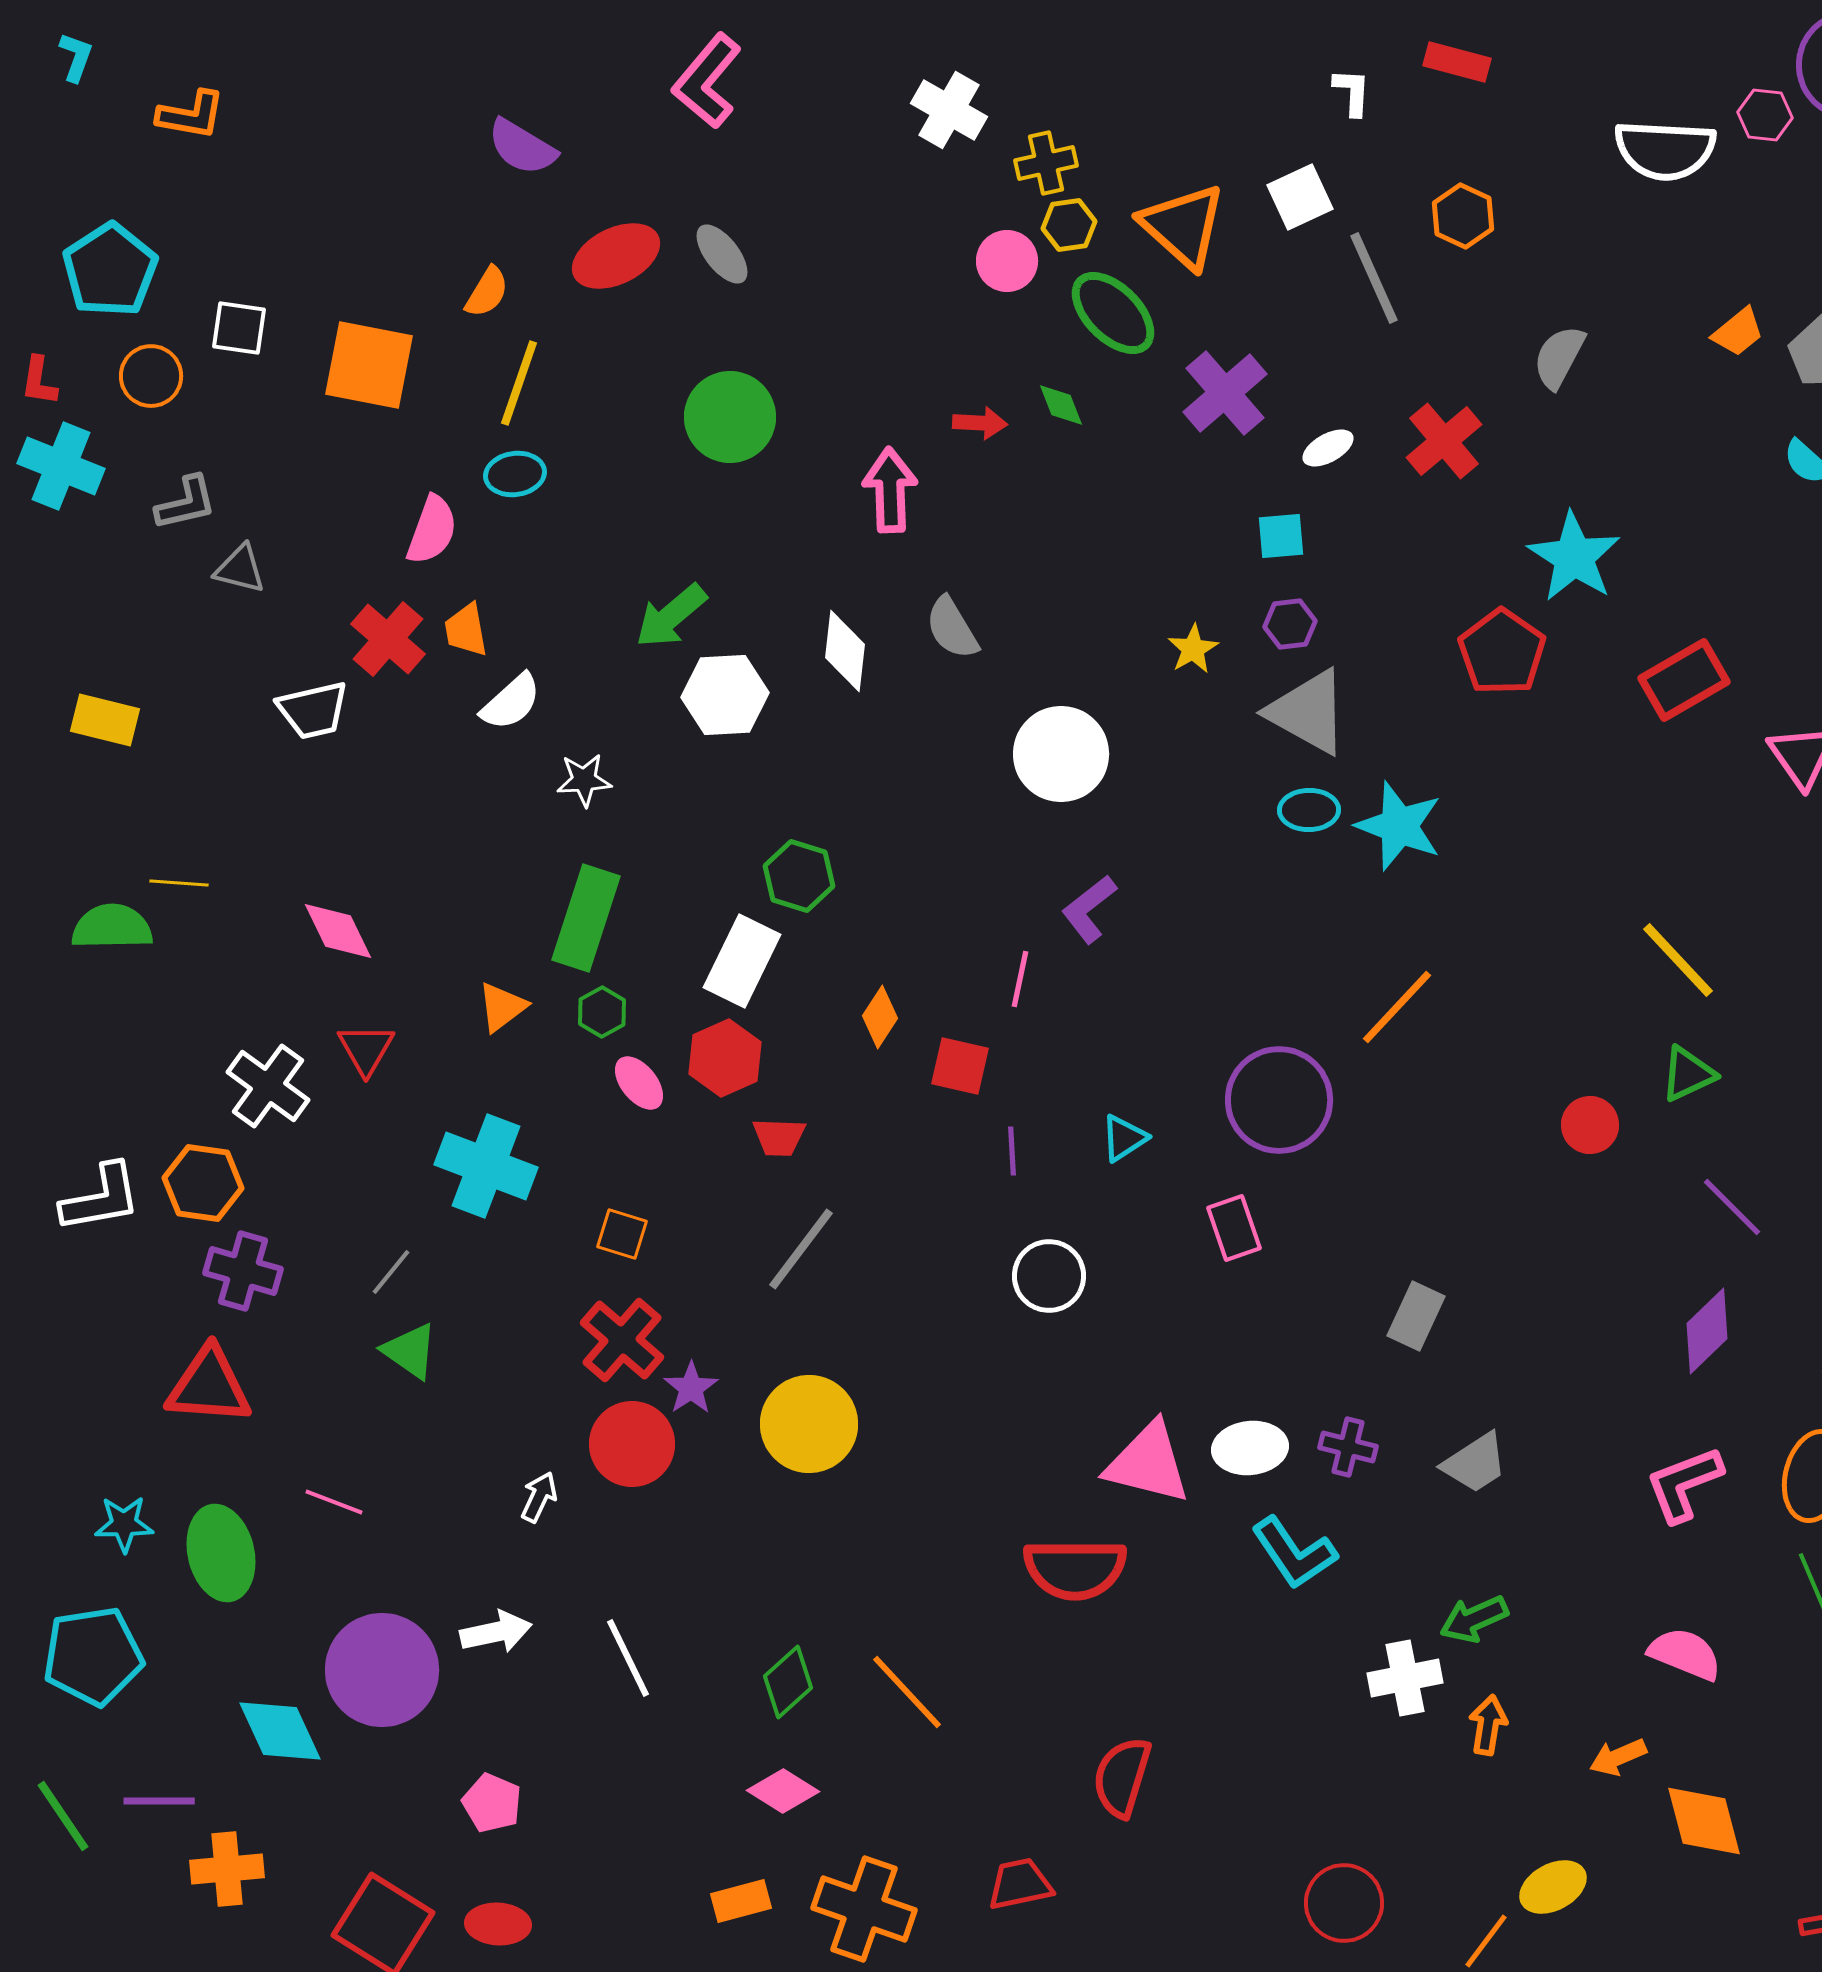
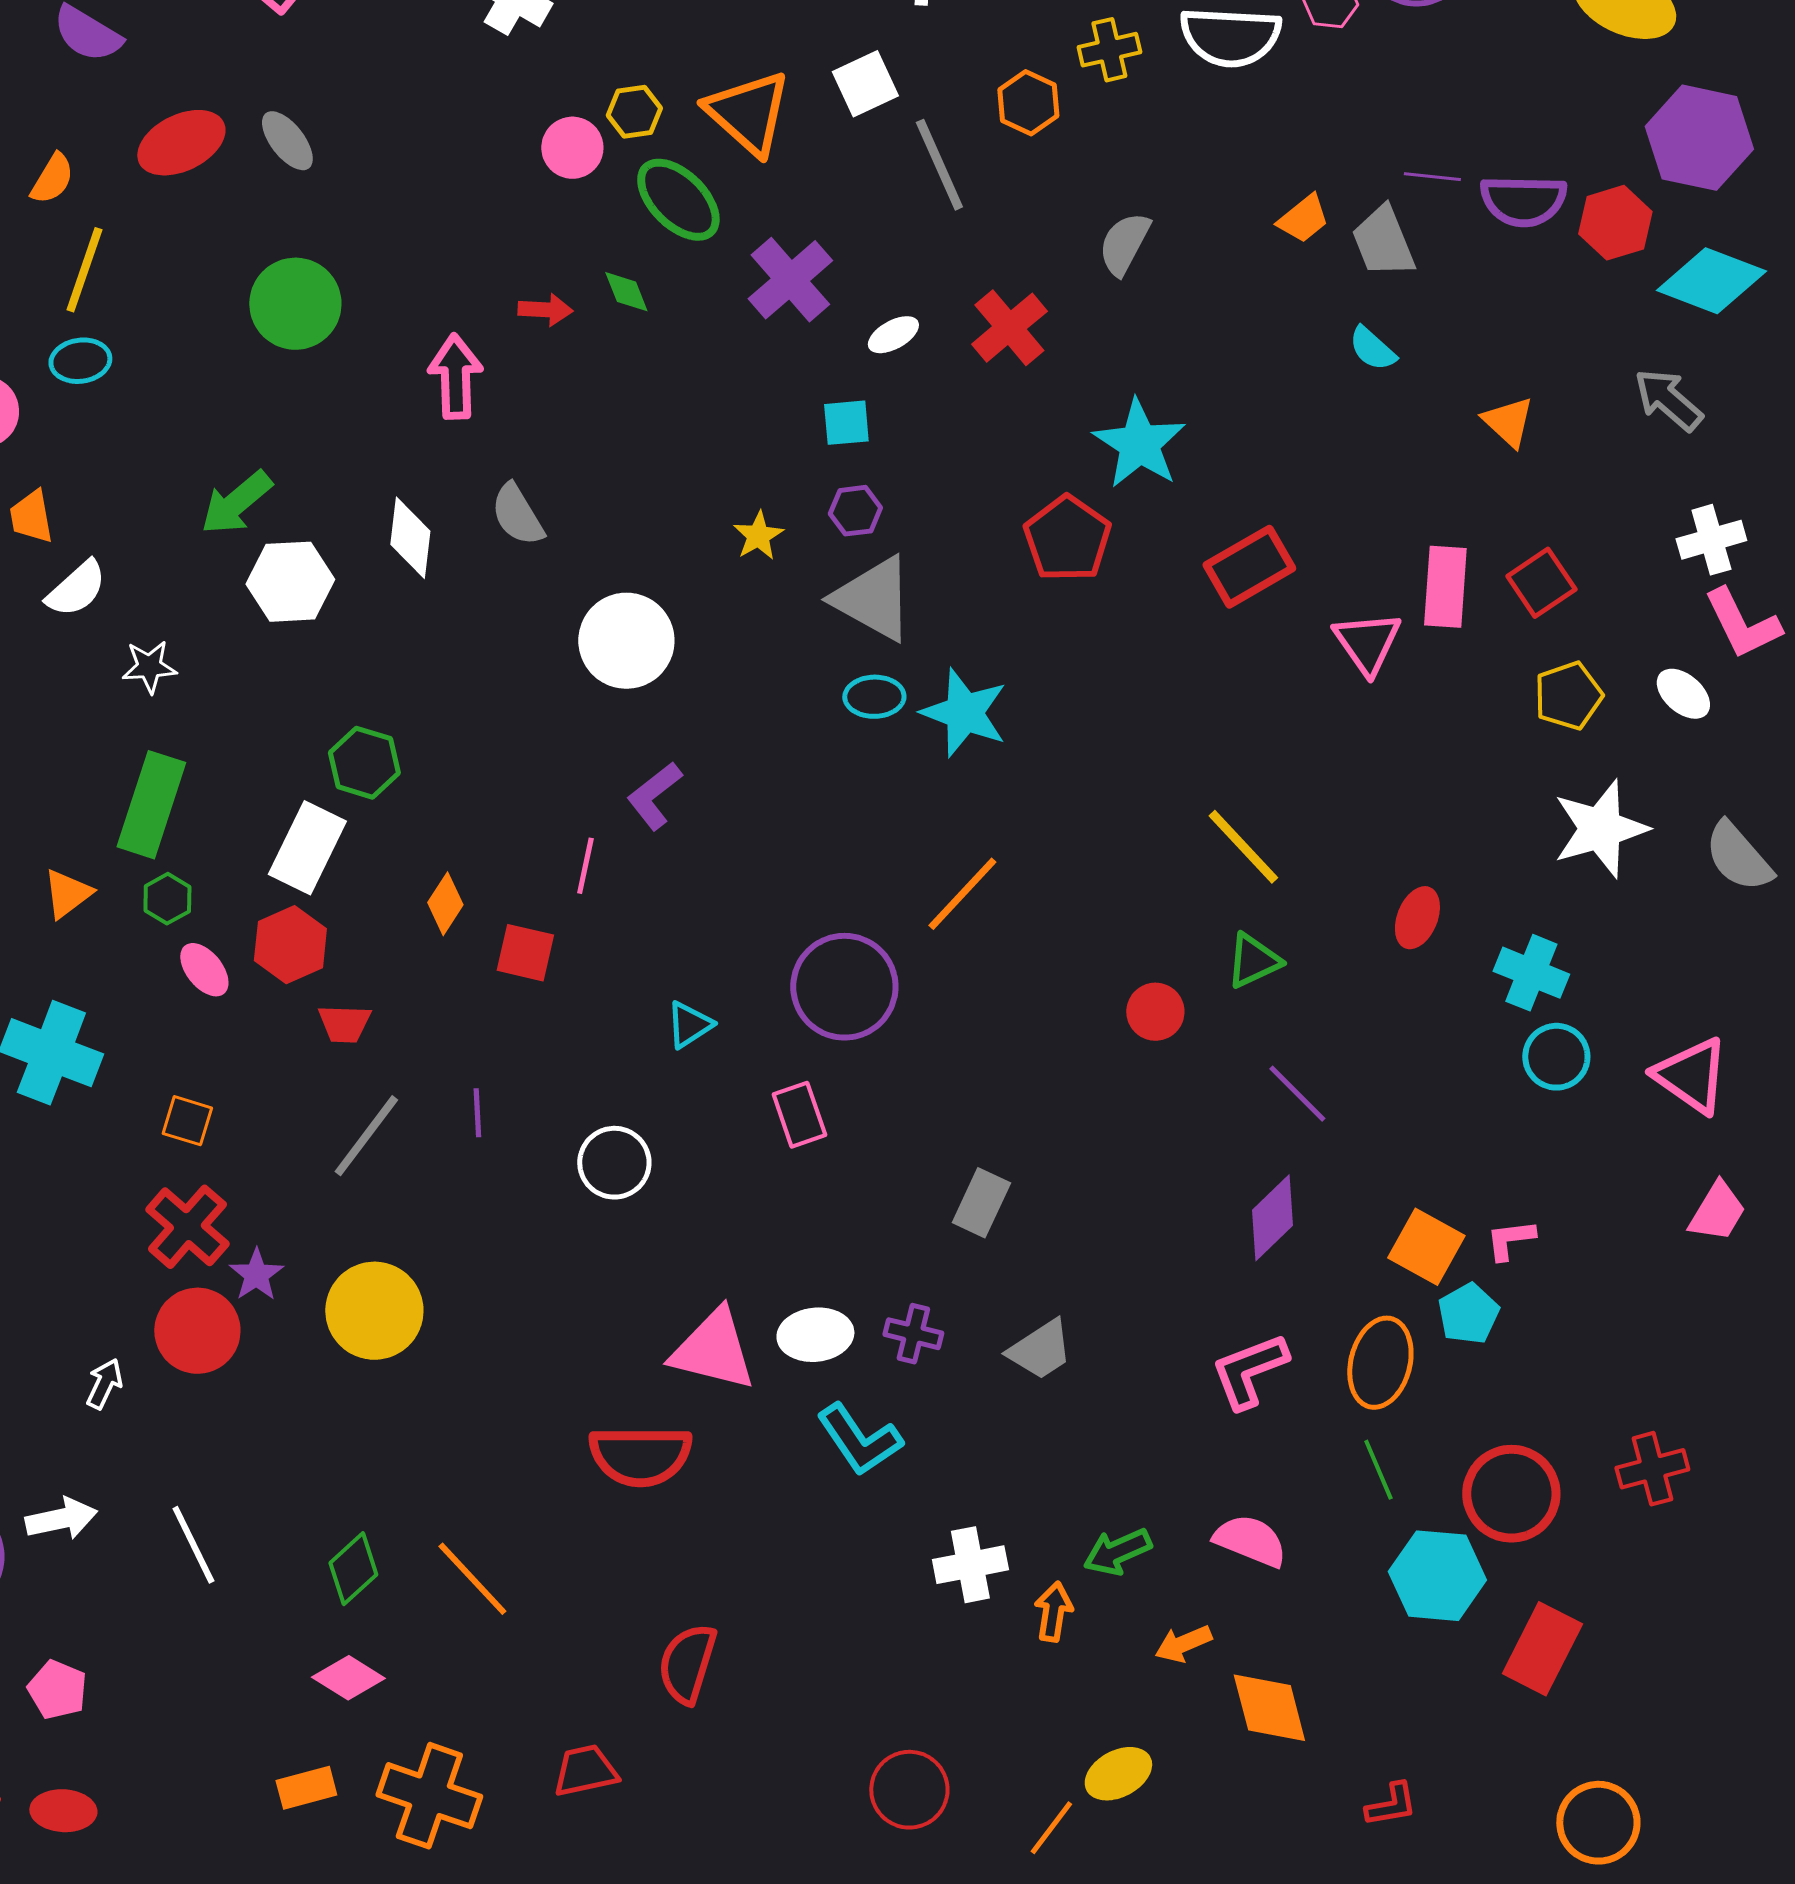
yellow cross: (1046, 163) -> (1109, 50), moved
purple line: (1012, 1151) -> (477, 1113), moved
green arrow: (1474, 1619) -> (1117, 1552), moved

